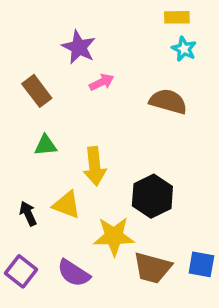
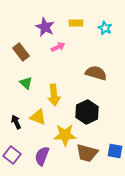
yellow rectangle: (177, 17) -> (76, 23), moved
brown semicircle: (168, 101) -> (96, 73), moved
green triangle: (46, 145) -> (26, 83), turned 48
purple semicircle: (74, 273) -> (42, 156), turned 78

